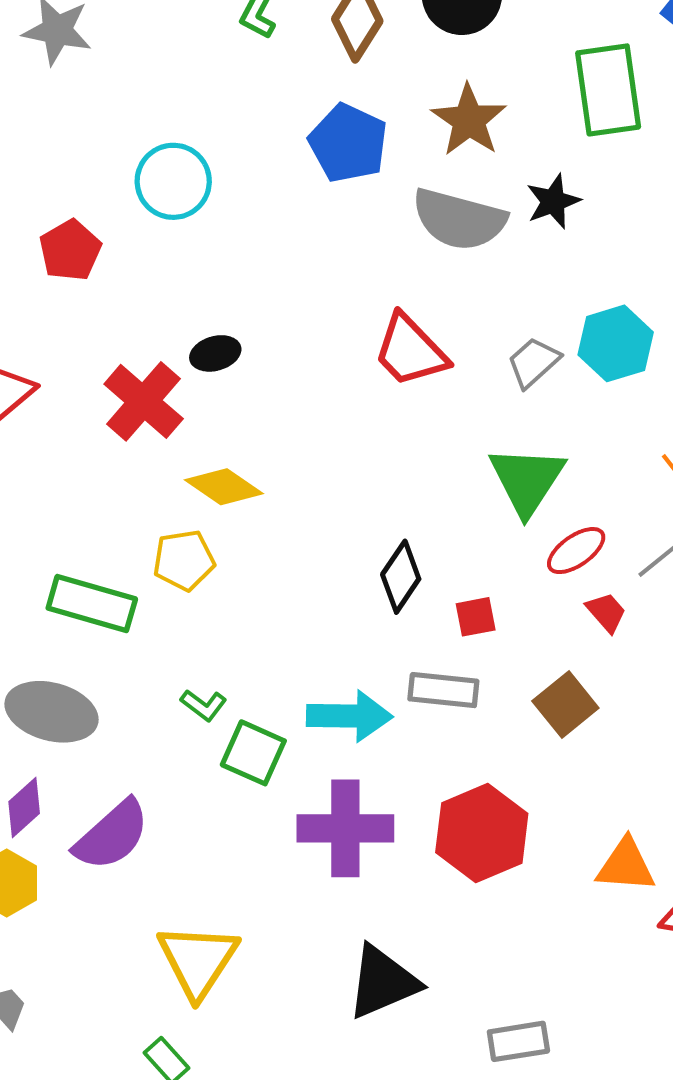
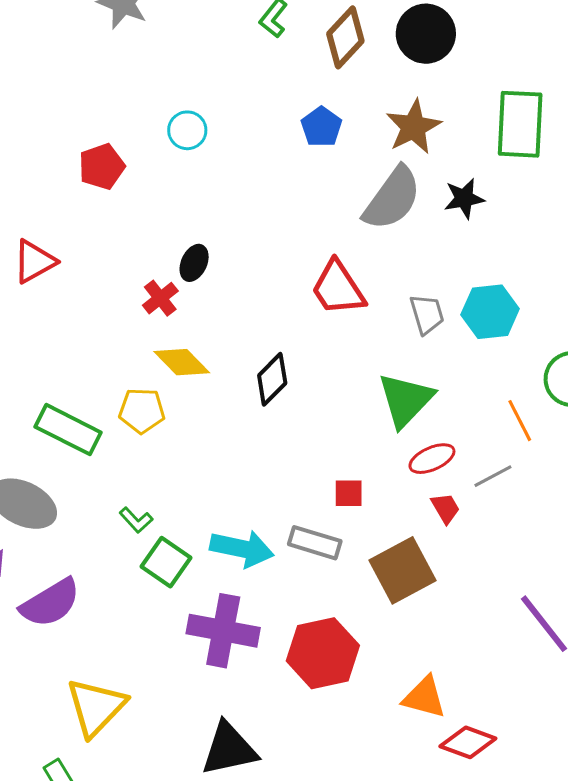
blue pentagon: (348, 143) -> (321, 127), size x0.7
cyan circle: (173, 181) -> (187, 130), size x0.7
gray semicircle: (459, 219) -> (392, 198), turned -80
black ellipse: (215, 353) -> (194, 263), turned -60
gray trapezoid: (533, 362) -> (427, 314), turned 105
red cross: (144, 401) -> (160, 298), moved, size x0.6
black diamond: (401, 577) -> (272, 379), moved
brown square: (565, 705) -> (402, 570), size x1.4

